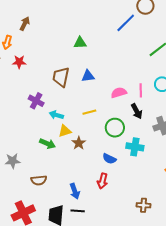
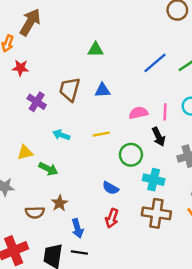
blue line: (126, 23) -> (155, 63), moved
brown arrow: (25, 24) -> (30, 22), size x1.6
purple cross: (36, 101) -> (37, 102), moved
yellow triangle: (65, 131) -> (25, 153), moved
brown star: (79, 143) -> (60, 203), moved
blue semicircle: (109, 159) -> (111, 188), moved
brown cross: (144, 205) -> (156, 213), moved, size x1.6

